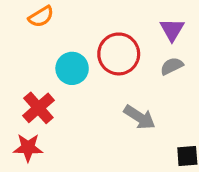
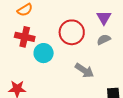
cyan circle: (72, 68) -> (44, 53), moved
red cross: (38, 108) -> (25, 37), moved, turned -36

